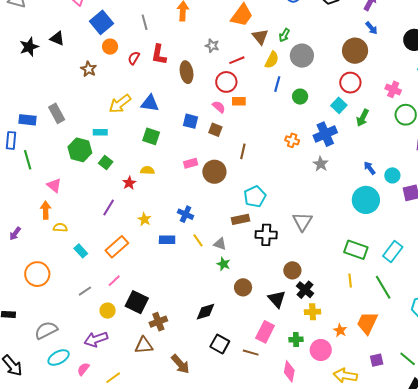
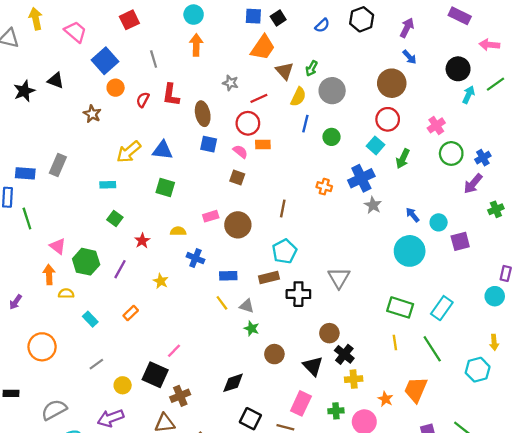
pink cross: (393, 89) -> (436, 125), turned 35
gray rectangle: (57, 113) -> (58, 165), turned 54
blue square: (191, 121) -> (209, 144), moved
green hexagon: (80, 150) -> (86, 262), moved
brown line: (243, 151) -> (283, 209), moved
gray star: (321, 164) -> (373, 205), moved
yellow semicircle: (147, 170) -> (178, 231), moved
blue cross: (186, 214) -> (195, 258), moved
blue rectangle: (167, 240) -> (228, 276), moved
orange rectangle: (117, 247) -> (131, 313), size x0.6
pink line: (114, 281) -> (174, 351), moved

